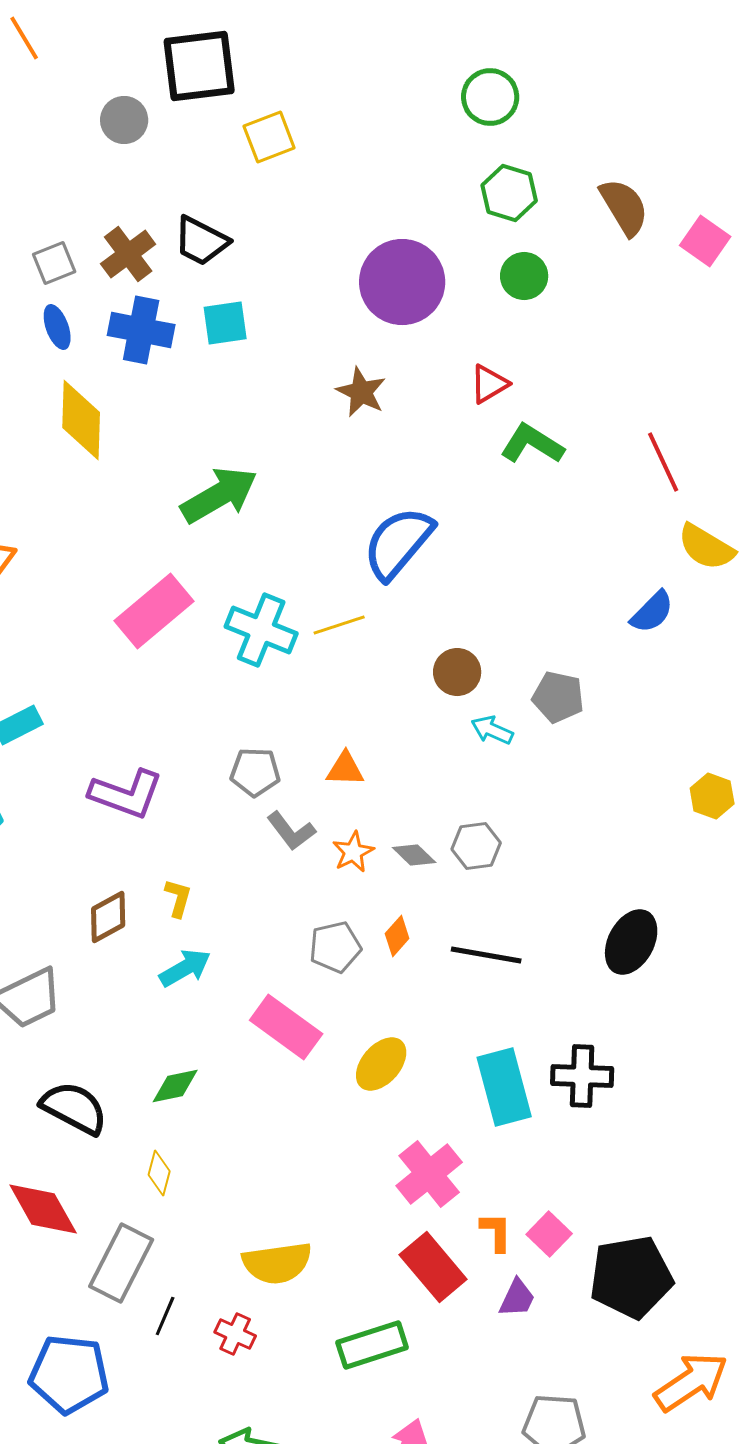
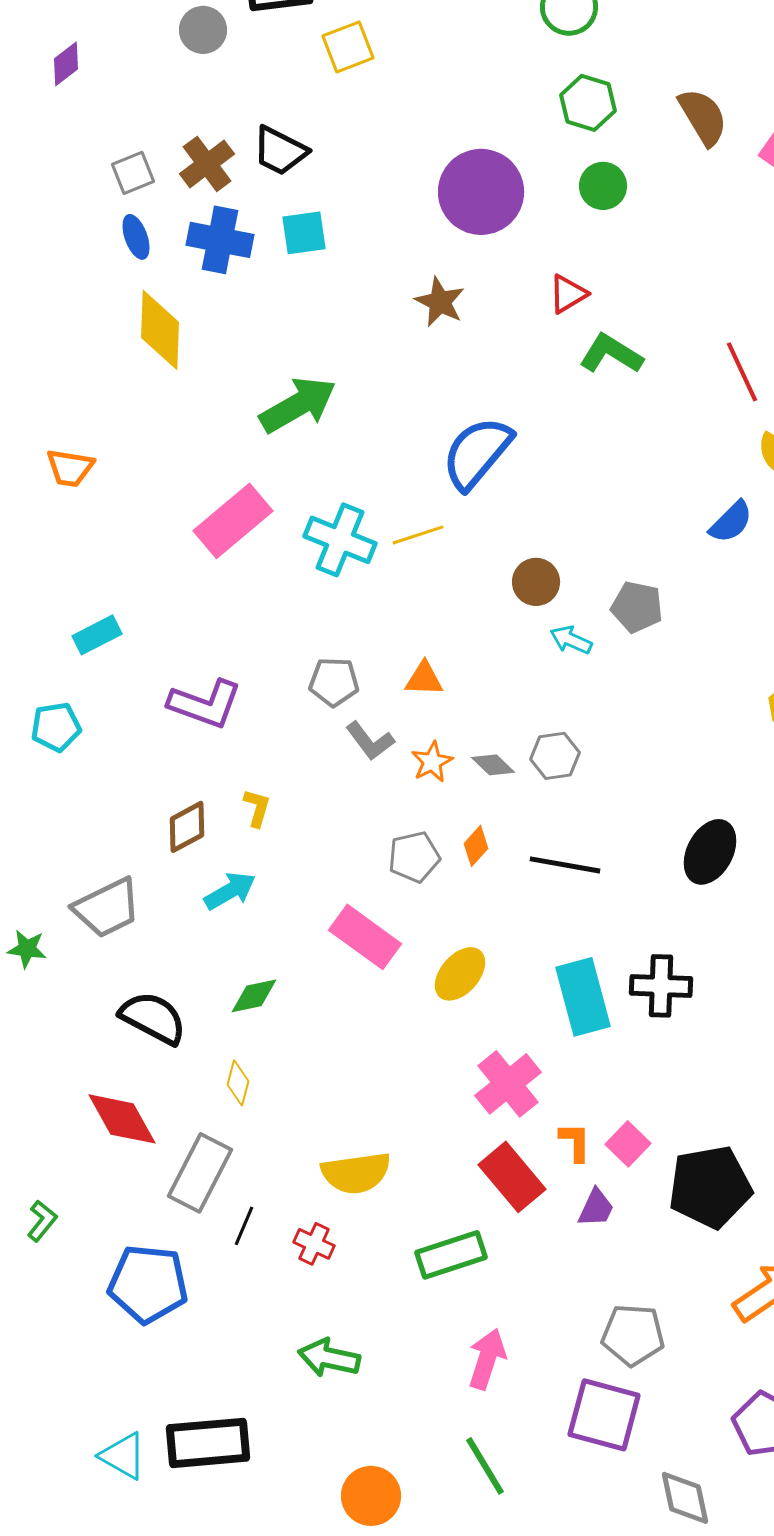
cyan arrow: (185, 968) -> (230, 891), moved

